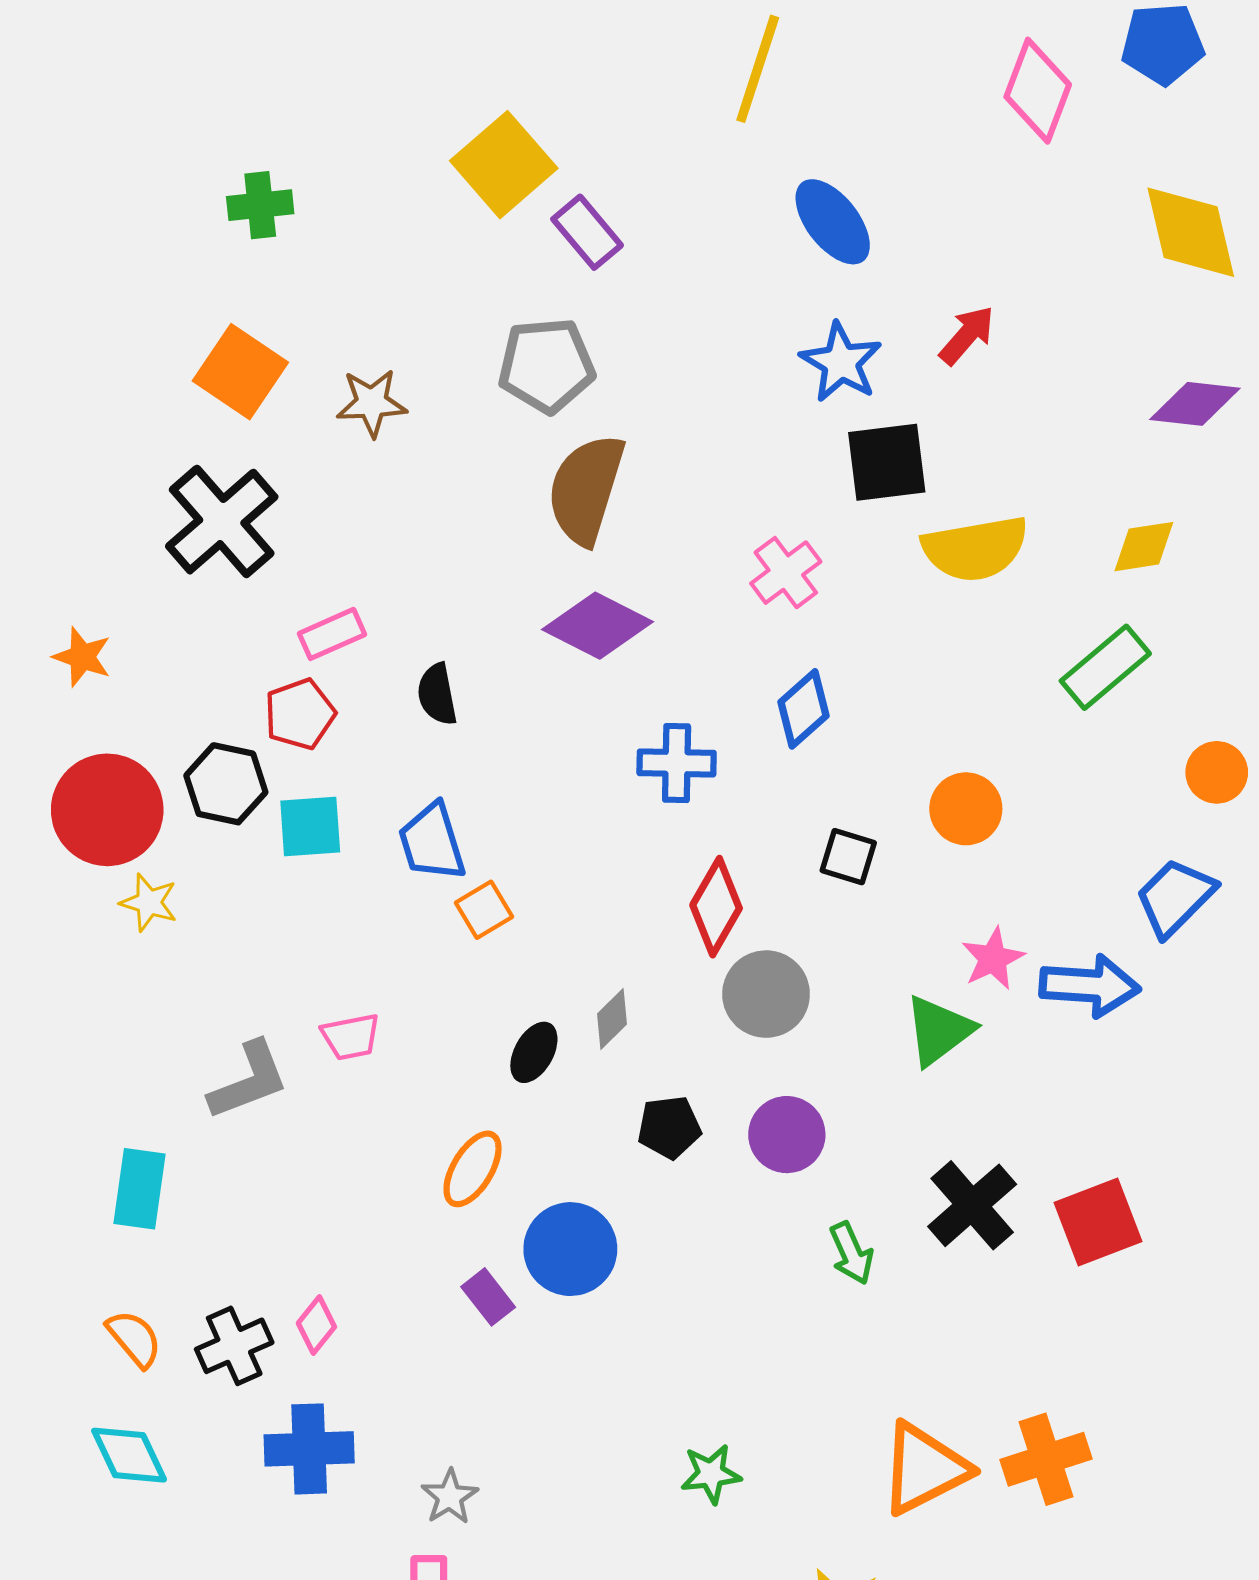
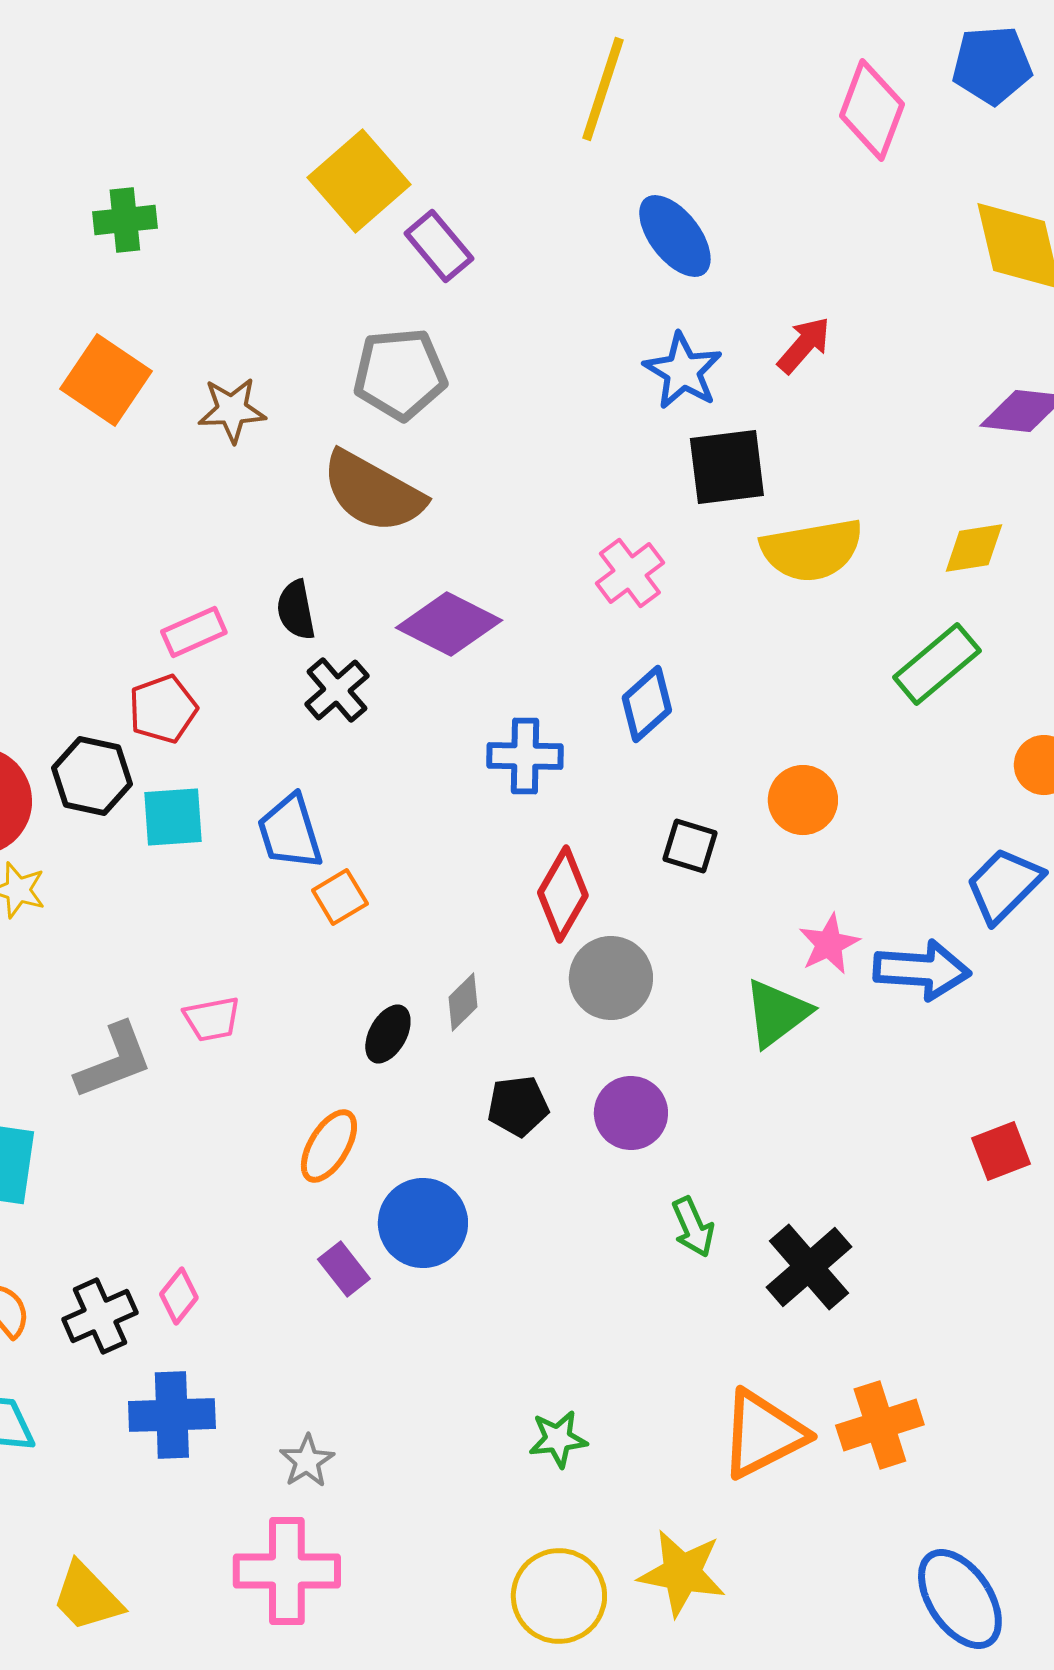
brown semicircle: (586, 489) -> (373, 492), moved, turned -78
black cross: (222, 522) -> (337, 690), moved, size x0.6
black semicircle: (437, 694) -> (296, 610), moved
black cross: (972, 1205) -> (809, 1267), moved
red square: (1098, 1222) -> (1001, 1151), moved, size x0.7

